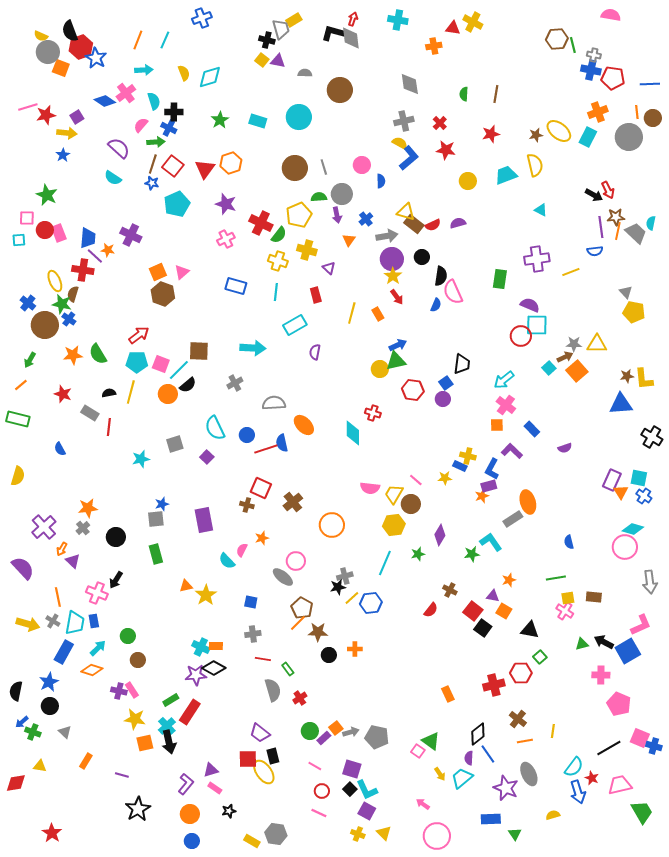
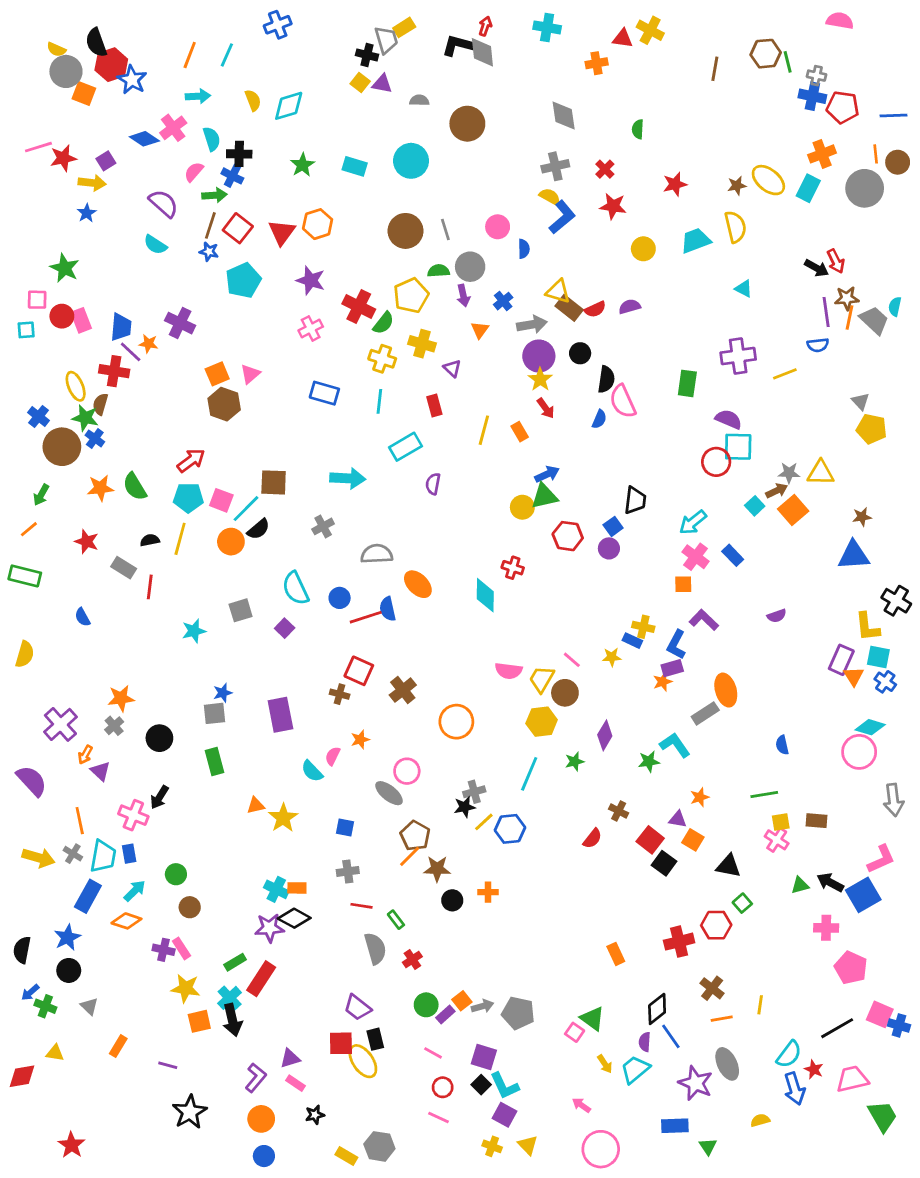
brown line: (496, 94) -> (715, 69), moved
yellow L-shape: (644, 379) -> (867, 627), moved
blue rectangle: (532, 429) -> (733, 555), moved

